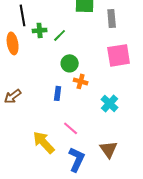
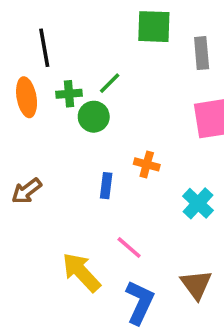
green cross: (40, 30) -> (69, 94), moved
green circle: (70, 63) -> (94, 117), moved

